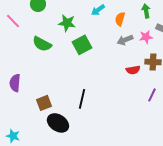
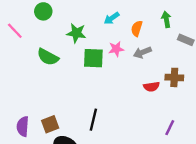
pink star: (146, 37) -> (116, 49), moved
green square: (82, 45) -> (93, 58), turned 30
purple semicircle: (15, 83) -> (23, 126), moved
purple line: (152, 95) -> (170, 128), moved

